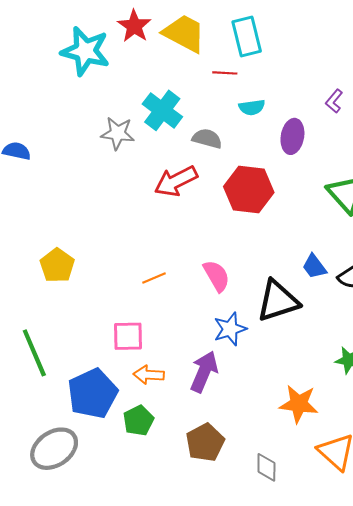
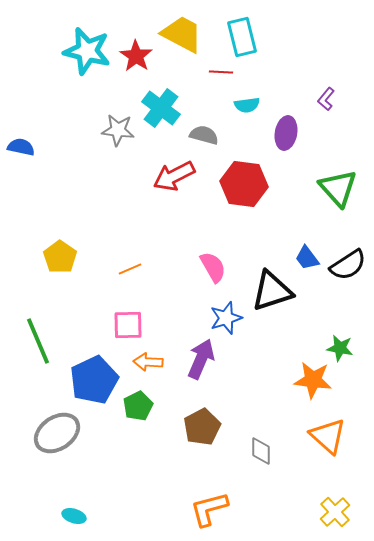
red star: (134, 26) -> (136, 56), moved
orange line: (154, 278) -> (130, 269), moved
orange star: (299, 404) -> (313, 380), moved

